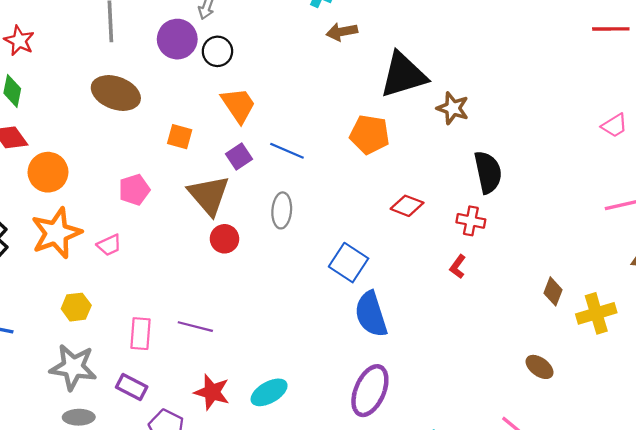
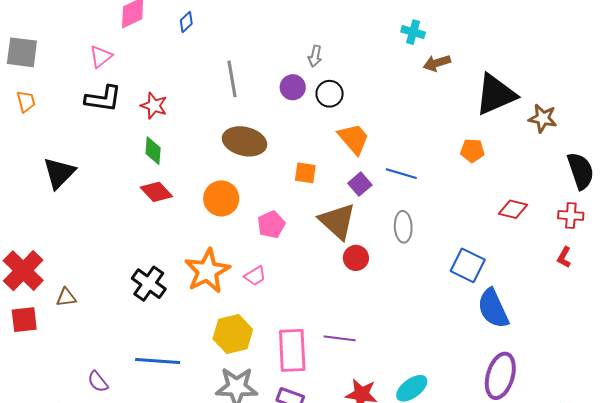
purple circle: (177, 39) -> (293, 87), size x0.7
orange pentagon: (370, 135) -> (472, 151), size x0.7
orange circle: (48, 172) -> (221, 198), moved
yellow hexagon: (76, 307) -> (233, 334), size x1.5
pink rectangle: (140, 334) -> (292, 350), size x1.5

